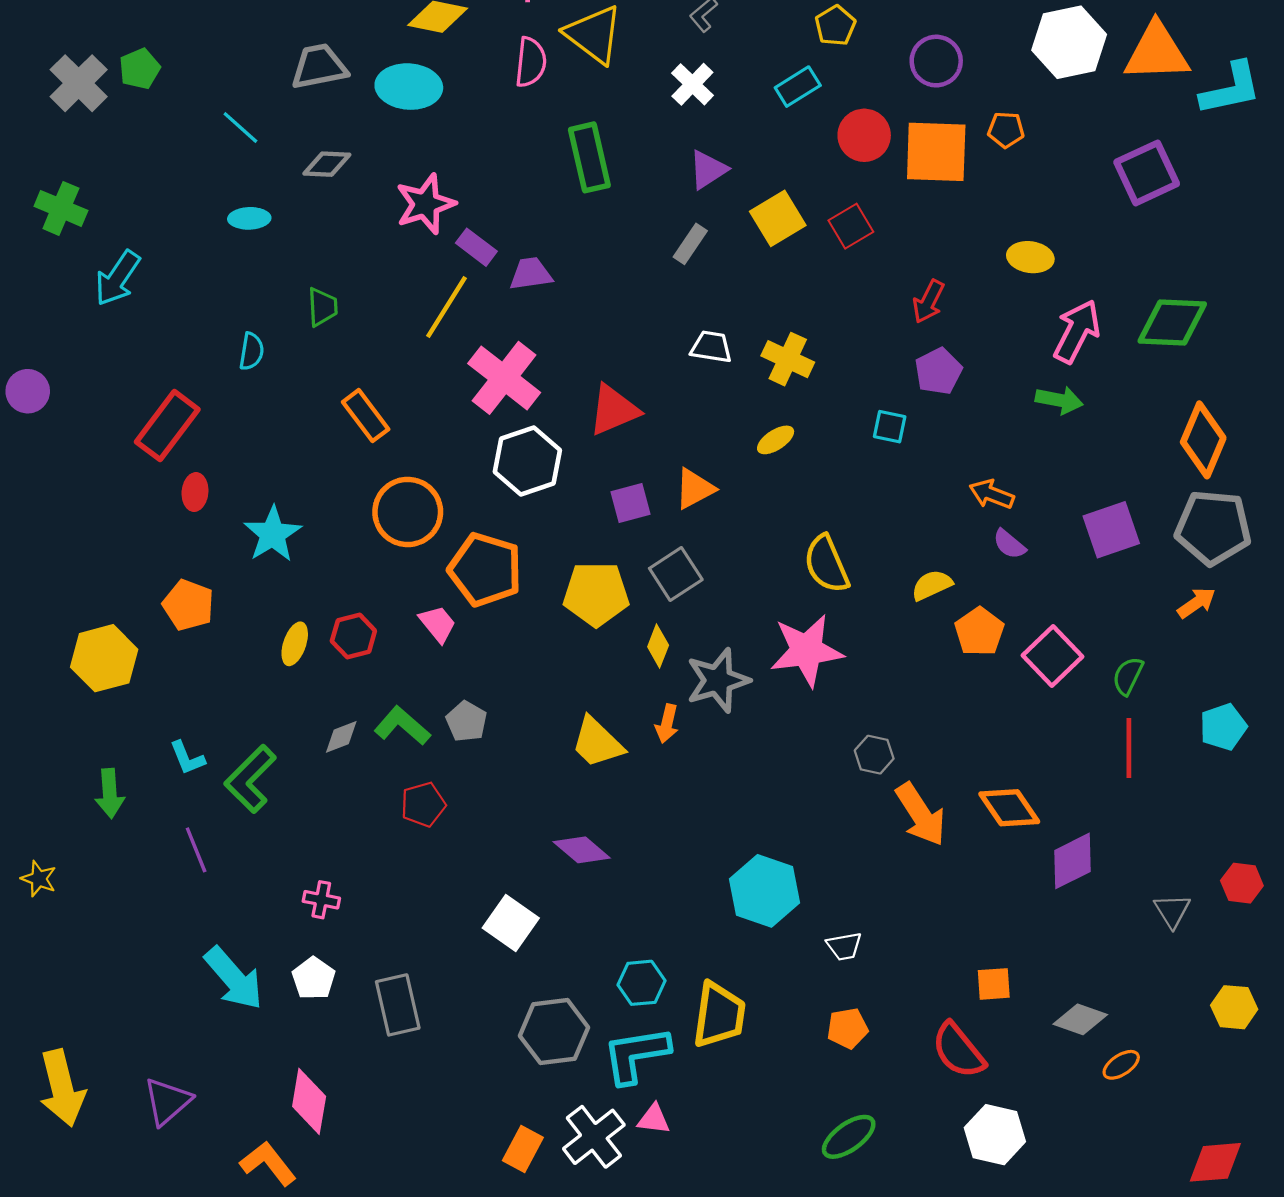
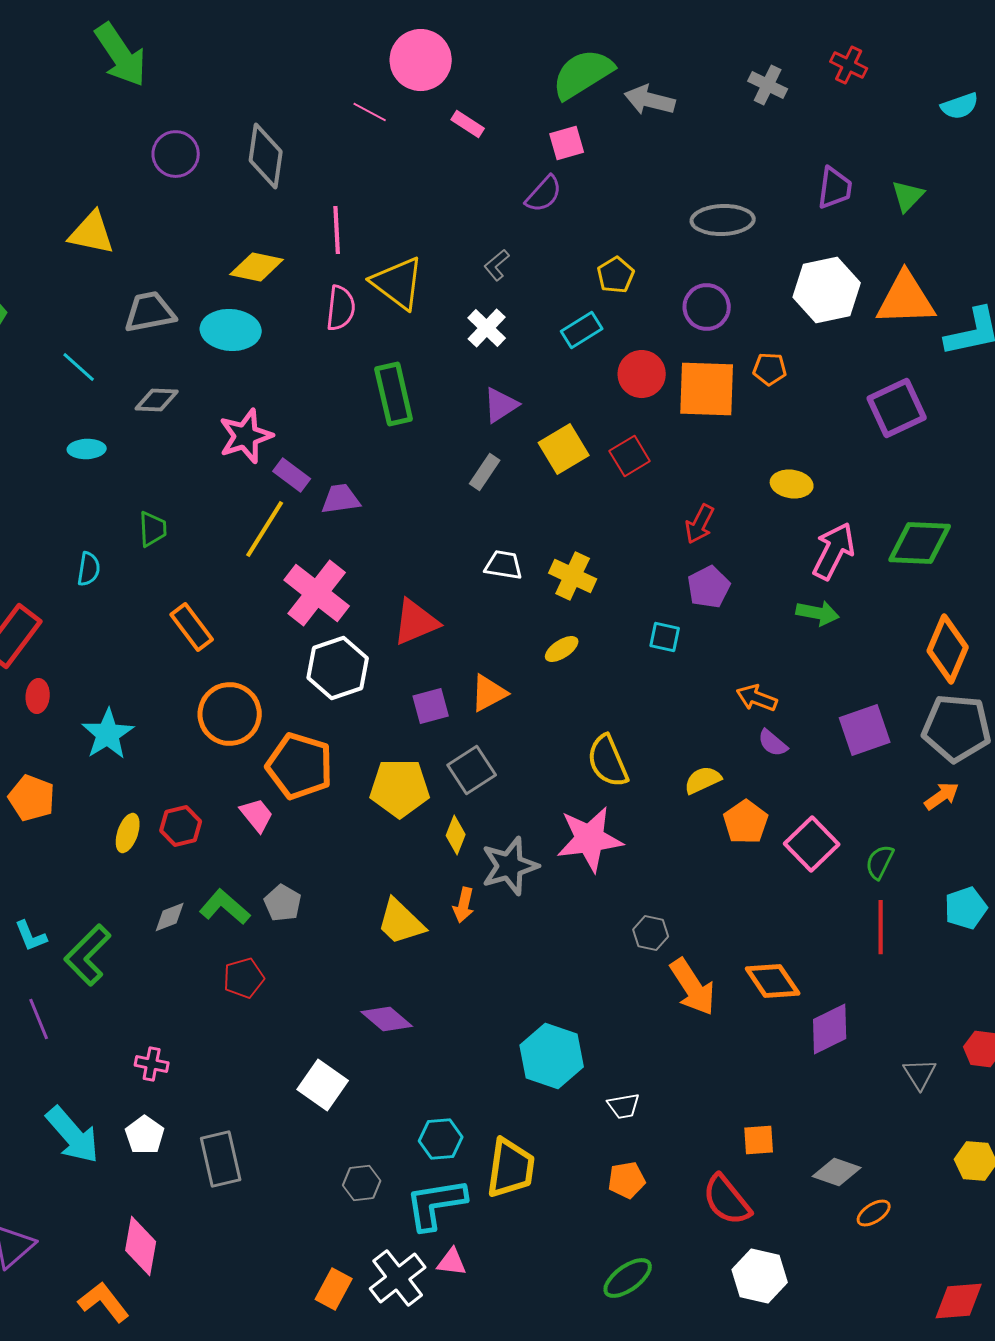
gray hexagon: (554, 1032) -> (362, 1183), size x0.6

